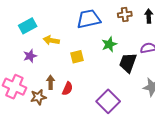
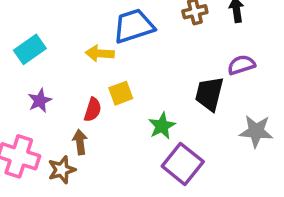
yellow arrow: (51, 40) -> (100, 53), moved
green star: (109, 44) -> (162, 126), moved
red semicircle: (67, 89) -> (93, 110), moved

